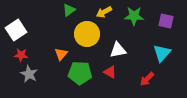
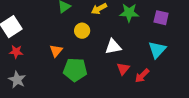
yellow circle: (87, 34) -> (82, 31), size x0.6
red triangle: (110, 72) -> (123, 69), moved, turned 40
gray star: (29, 74) -> (17, 80), moved

